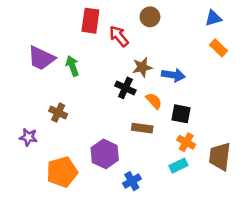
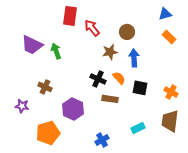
brown circle: (150, 17) -> (127, 32), moved
blue arrow: (173, 75) -> (134, 58), turned -102
black cross: (125, 88) -> (98, 79), moved
orange cross: (186, 142) -> (171, 92), moved
purple hexagon: (105, 154) -> (73, 109), moved

